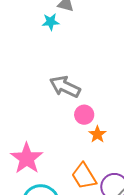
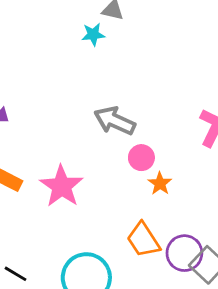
pink star: (27, 158) -> (62, 186), moved

